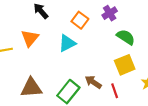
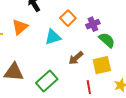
purple cross: (110, 13) -> (93, 24), moved
brown arrow: (93, 82) -> (76, 58), moved, turned -84

